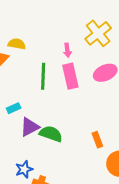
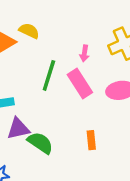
pink rectangle: (70, 76) -> (80, 84), turned -35
orange rectangle: (97, 140) -> (91, 140), moved

